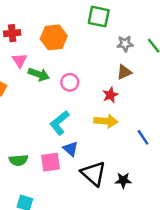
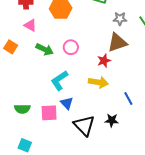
pink triangle: (20, 60) -> (30, 25), turned -32
brown triangle: (124, 72) -> (117, 43), size x1.5
green arrow: (39, 74) -> (45, 49), moved
black star: (123, 180) -> (112, 120), moved

